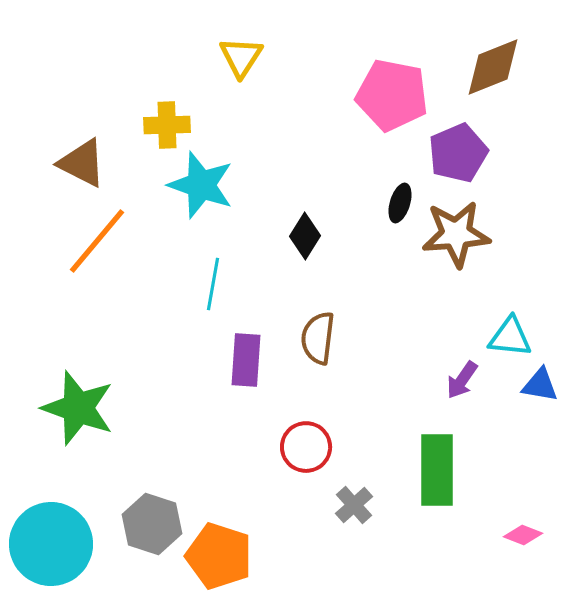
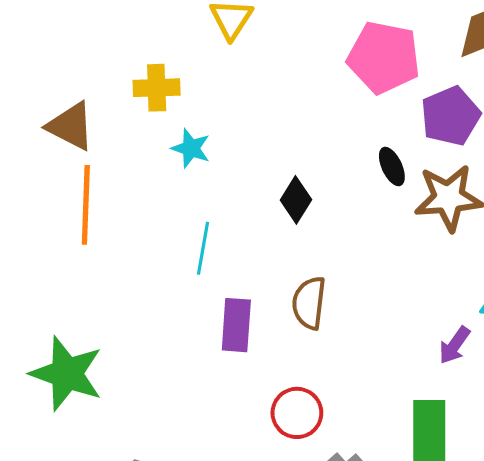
cyan star: (201, 185) -> (191, 148), size x0.6
black ellipse: (400, 203) -> (392, 166), turned -42
orange line: (97, 241) -> (86, 205), turned -38

